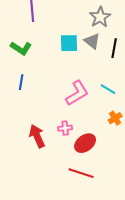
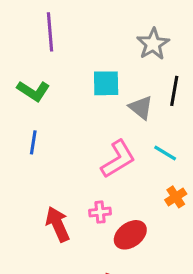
gray triangle: (92, 41) -> (141, 108), moved

